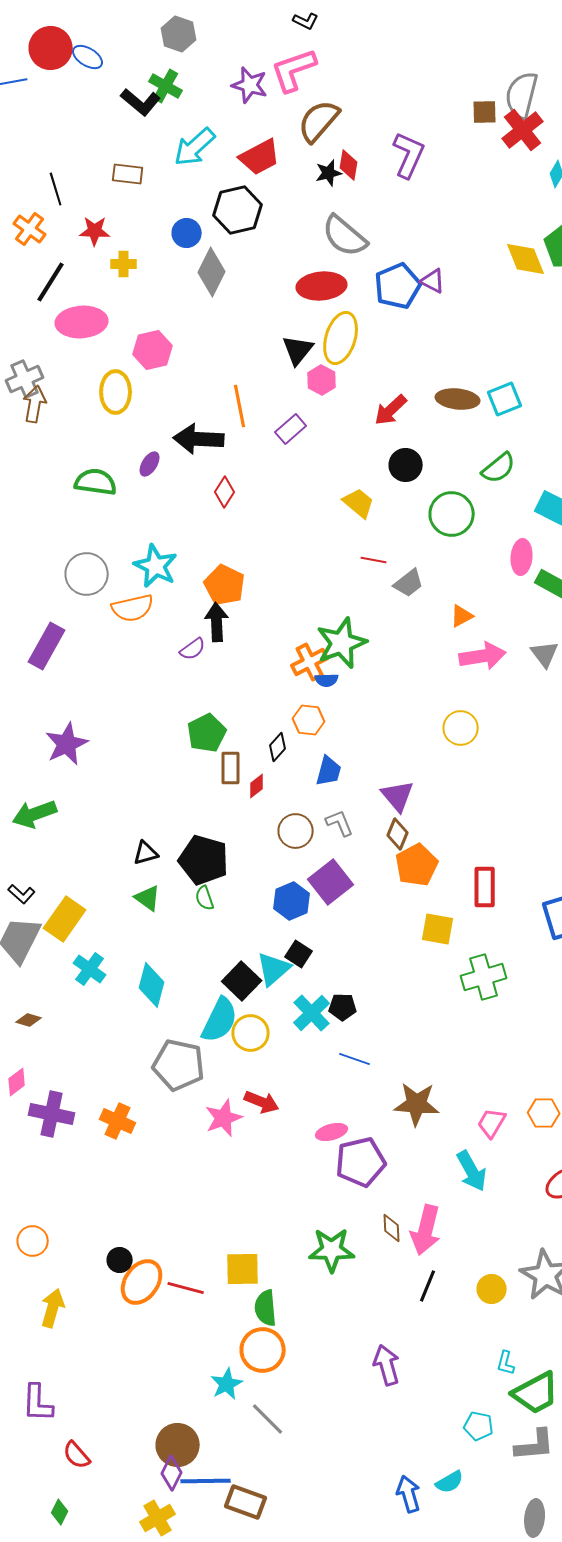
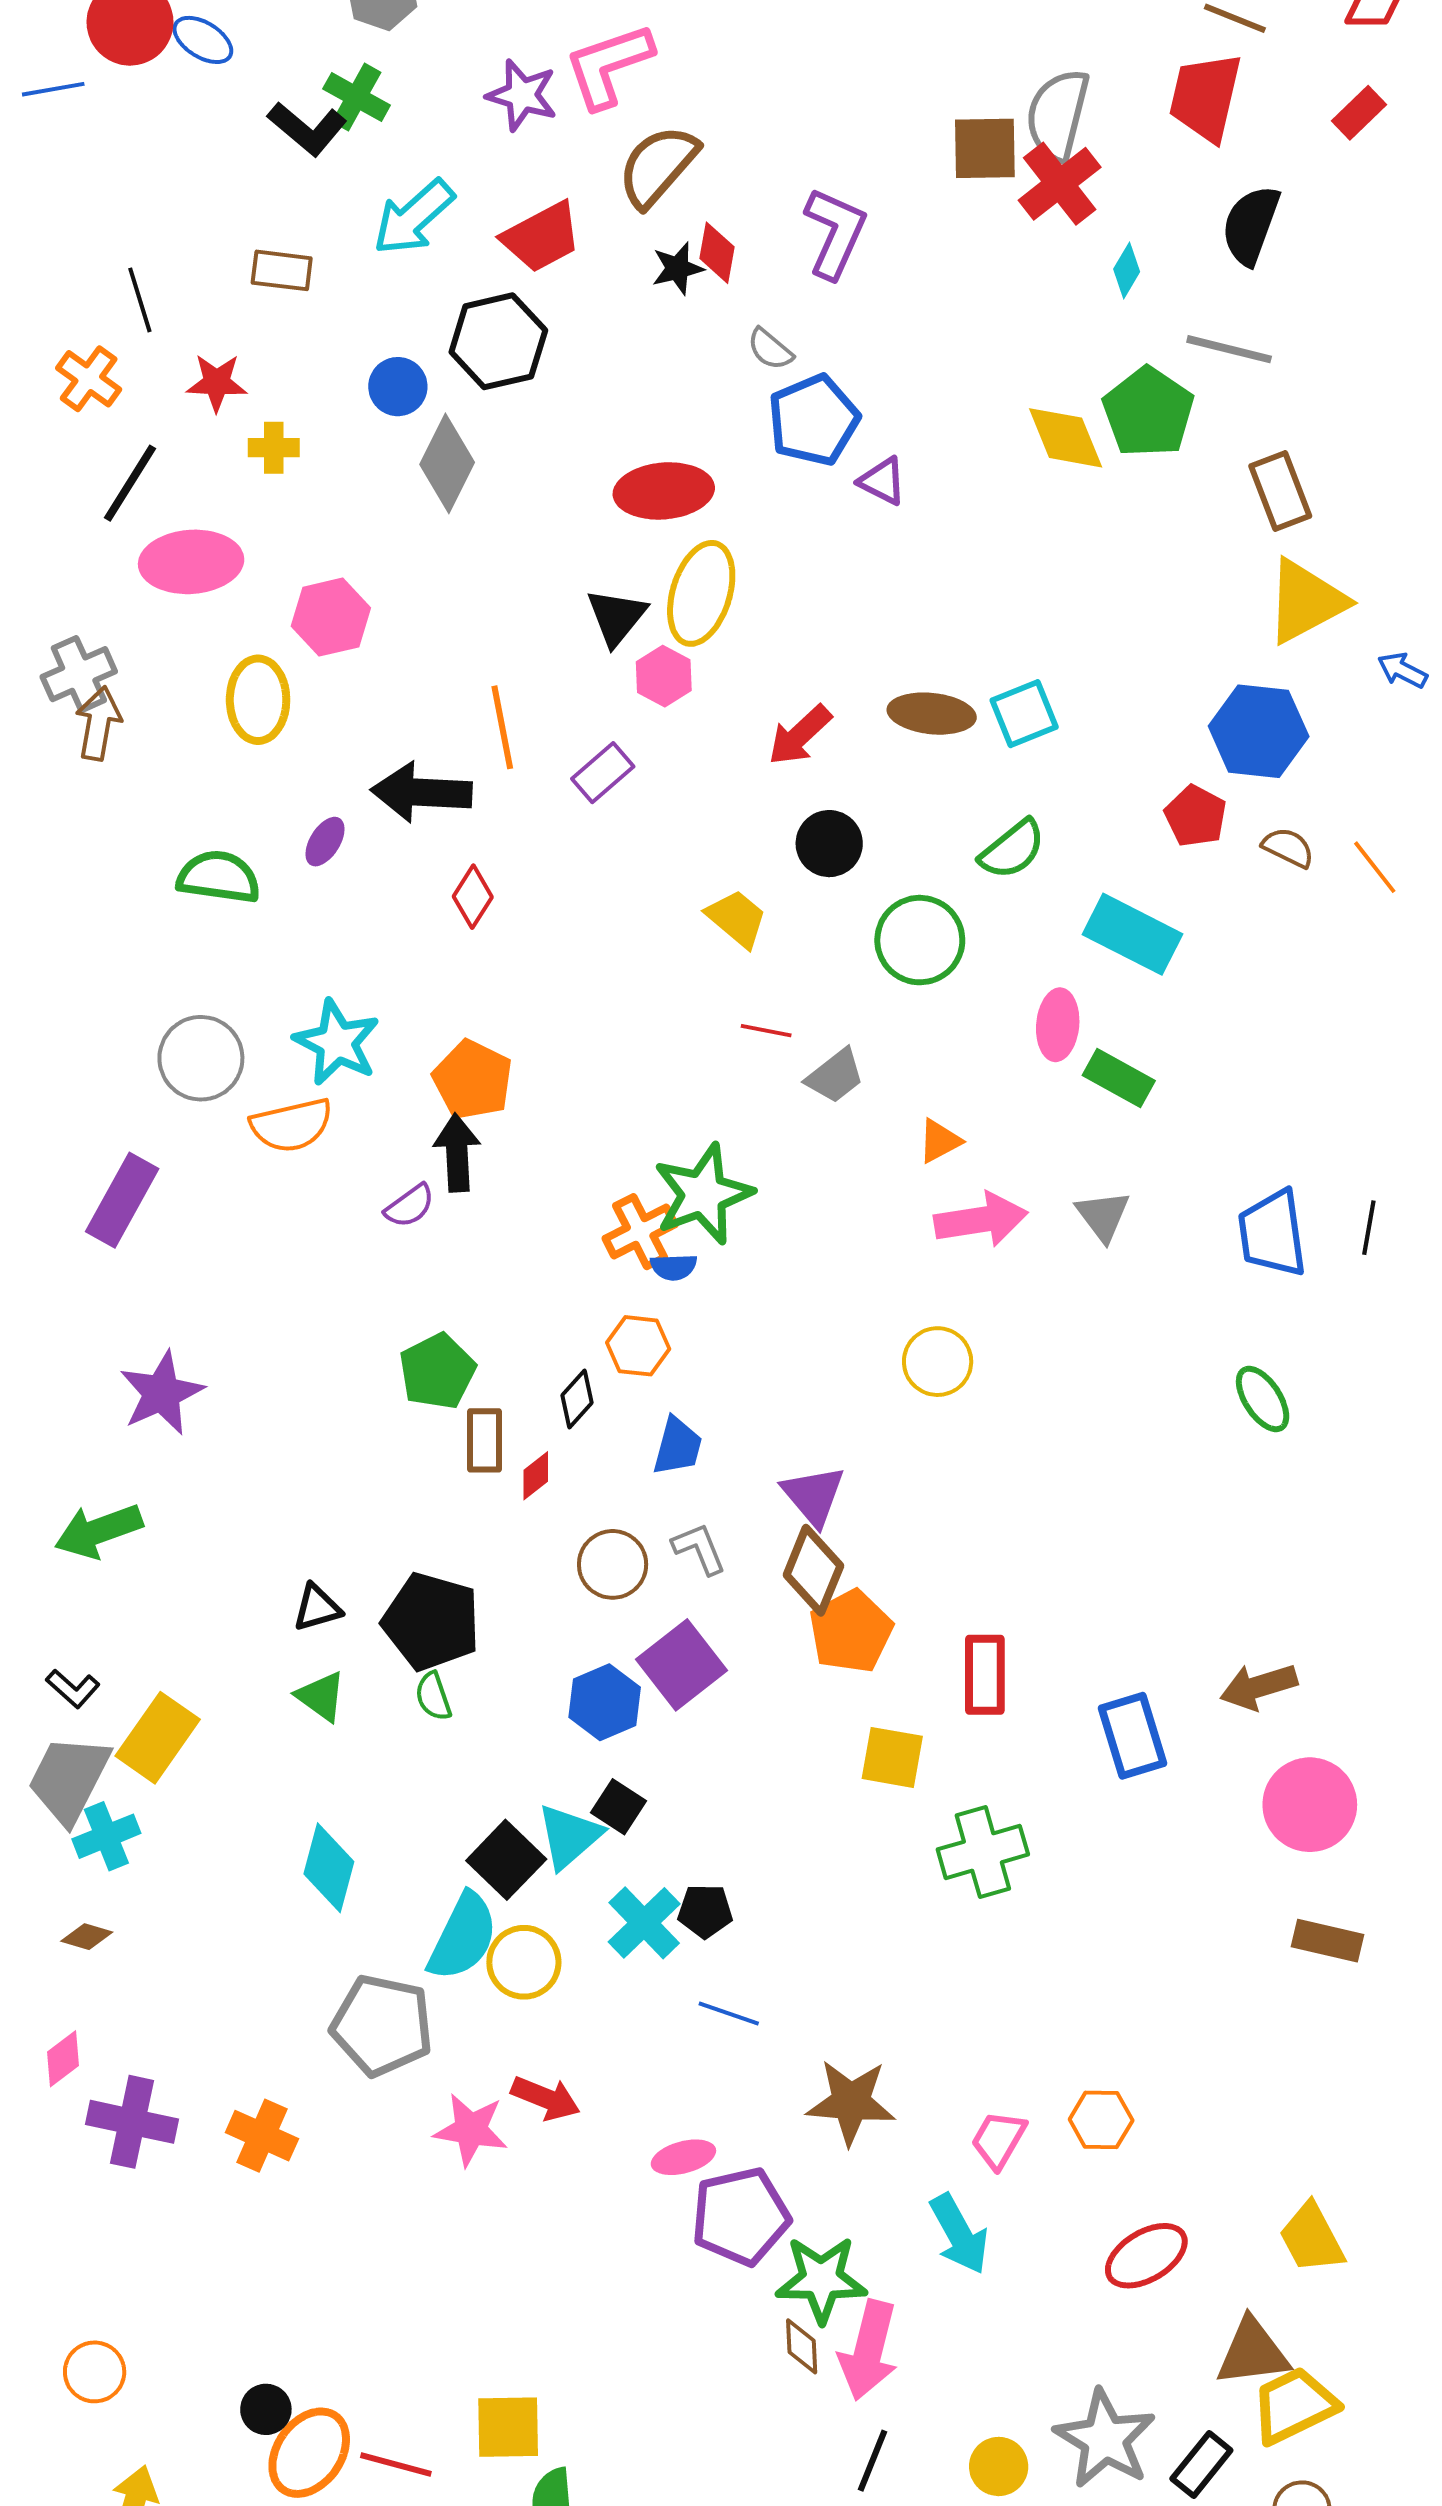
brown square: (485, 112) -> (985, 148), size x1.4
gray semicircle: (345, 236) -> (770, 349), moved, size x0.5
blue pentagon: (398, 286) -> (813, 420), moved
brown diamond: (398, 834) -> (813, 1570), size x1.4
cyan cross: (90, 969) -> (106, 1836), moved, turned 32
pink star: (224, 1118) -> (471, 2130), turned 30
green star: (332, 1250) -> (821, 2279), moved

